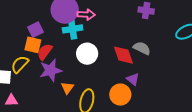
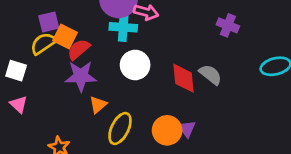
purple square: (35, 30) -> (49, 22), moved
yellow semicircle: (20, 64) -> (43, 43), moved
purple triangle: (133, 79) -> (187, 129), moved
pink triangle: (11, 100) -> (19, 104), turned 32

